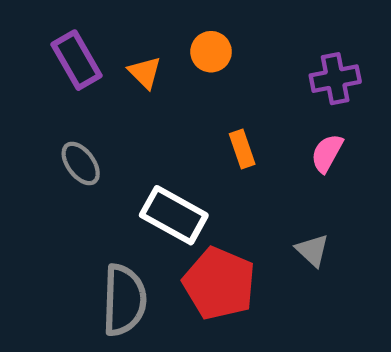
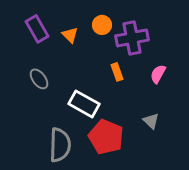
purple cross: (335, 79) -> (132, 38), moved, size x1.4

